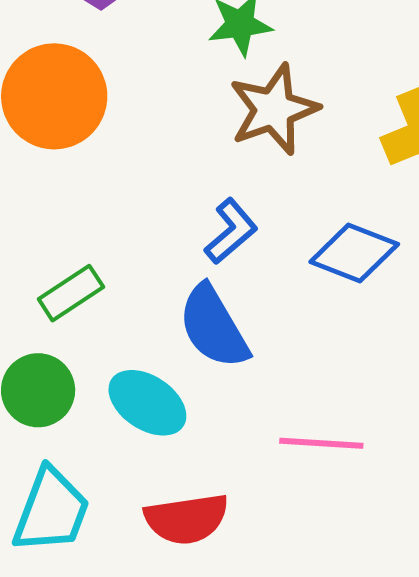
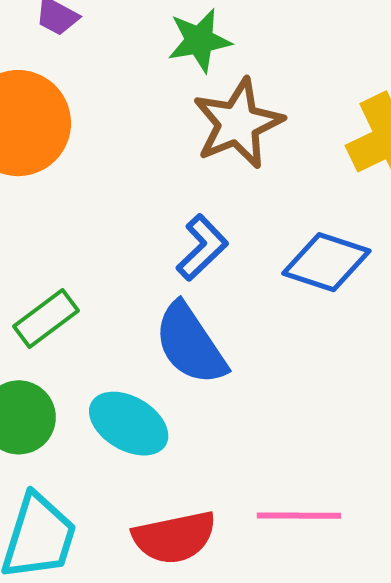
pink line: (321, 443) -> (299, 516), moved

